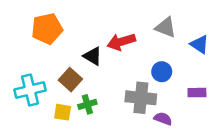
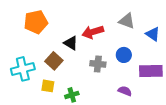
purple rectangle: (197, 93) -> (151, 71), size x1.6
gray cross: (141, 98) -> (98, 64), moved, size x0.7
green cross: (87, 104) -> (72, 95), moved

